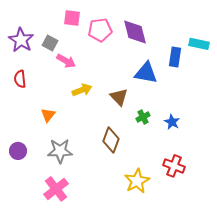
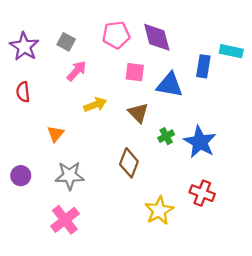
pink square: (72, 18) -> (135, 72), moved
gray square: (50, 43) -> (66, 42), moved
pink arrow: (66, 61) -> (77, 71), turned -78
blue star: (172, 122) -> (200, 142), size x1.8

